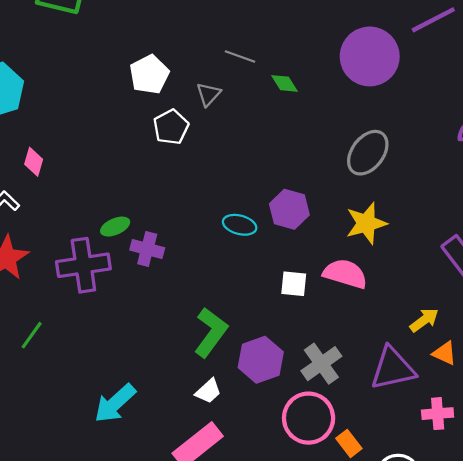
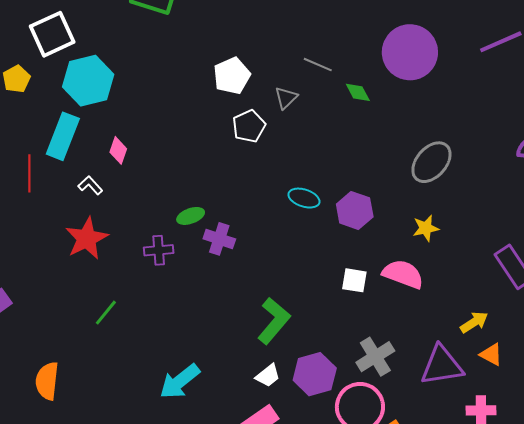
purple circle: (370, 56) -> (410, 52), moved
yellow star: (366, 223) -> (426, 228), size x0.7
cyan ellipse: (240, 225) -> (304, 198), moved
purple cross: (83, 265) -> (159, 250), size x0.6
purple hexagon: (261, 360) -> (315, 374), moved

